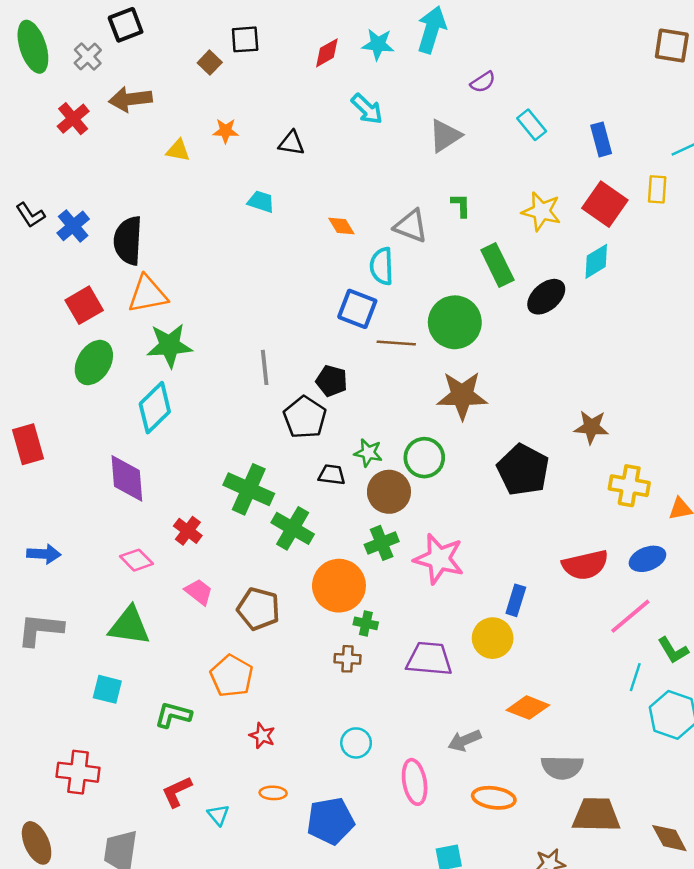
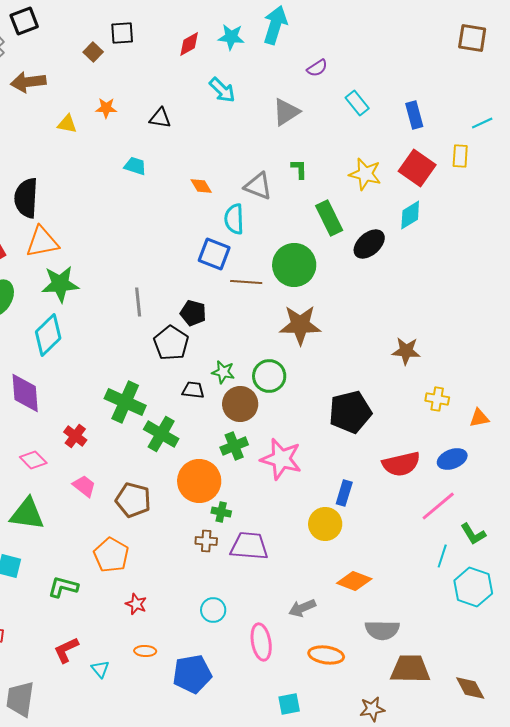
black pentagon: (523, 470) -> (350, 412), moved, turned 30
yellow cross: (629, 486) -> (437, 399), size x0.7
purple trapezoid: (429, 659) -> (249, 546), moved

